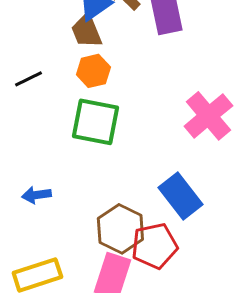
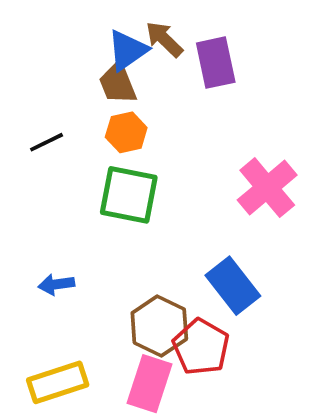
red pentagon: (154, 246) -> (201, 347), turned -30

